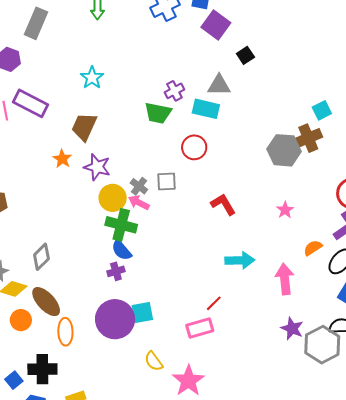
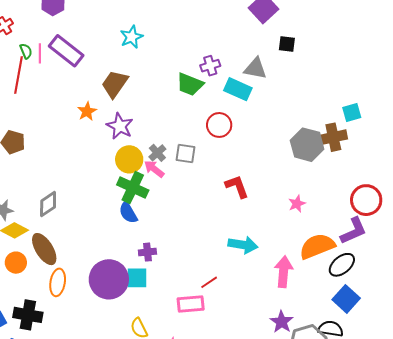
black square: (245, 55) -> (287, 44), turned 30
orange semicircle: (313, 248) -> (317, 246), size x1.8
purple cross: (116, 271) -> (147, 252), moved

